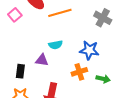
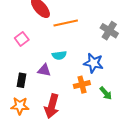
pink square: (15, 15) -> (22, 39), moved
green arrow: (103, 79) -> (106, 93), turned 32

